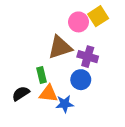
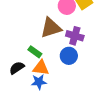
green rectangle: (42, 75) -> (35, 52), turned -40
blue star: (65, 104) -> (39, 82), moved

